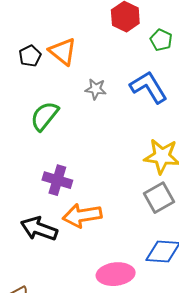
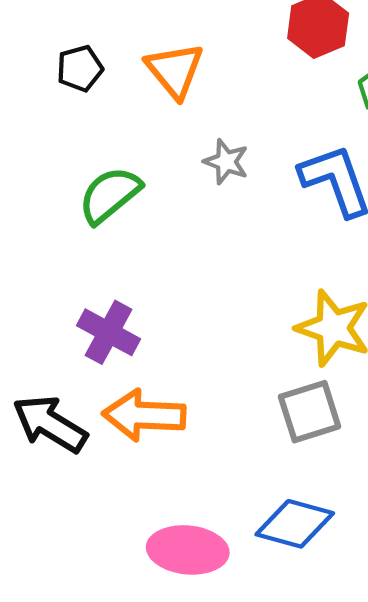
black pentagon: (30, 56) -> (80, 68), moved

